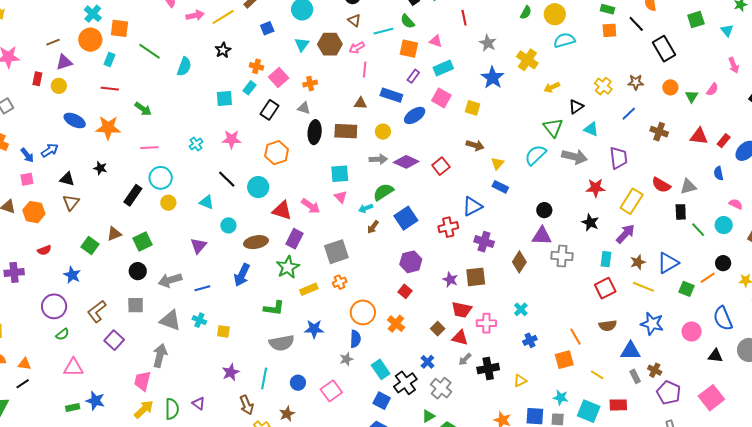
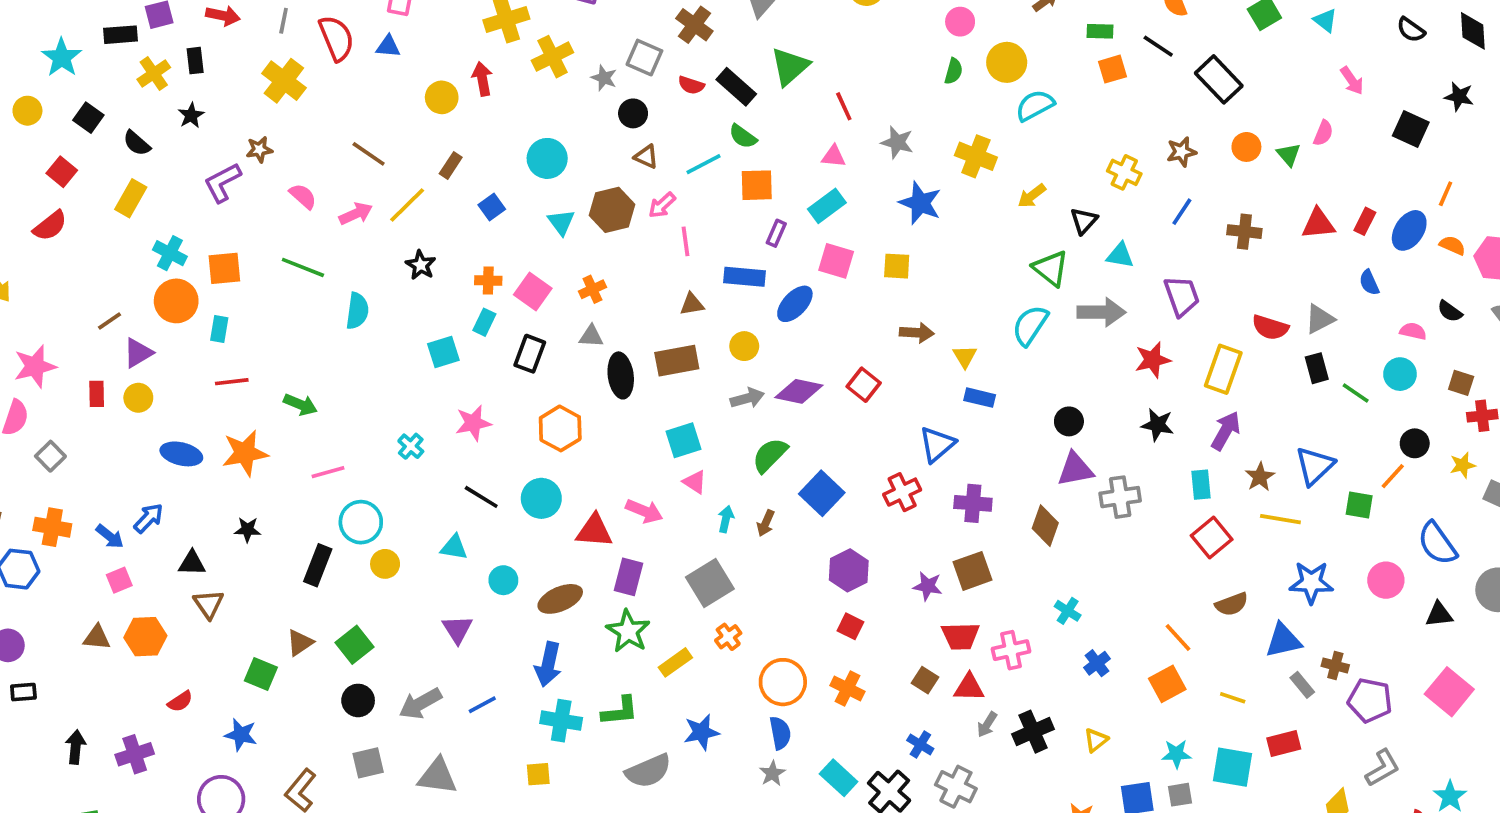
pink triangle: (436, 41) -> (834, 156), moved
green line: (149, 51) -> (303, 267), moved
cyan arrow: (366, 208) -> (726, 519), moved, turned 136
cyan cross: (199, 320) -> (561, 721), moved, size x1.5

